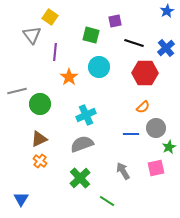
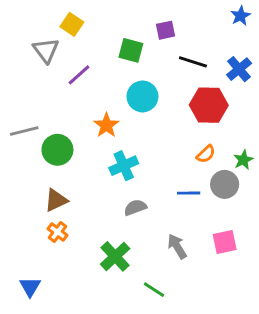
purple line: (55, 52) -> (79, 75), turned 42
orange star: (69, 77) -> (106, 125), moved
gray semicircle: (82, 144) -> (135, 207), moved, size x0.7
green star: (169, 147) -> (243, 160), moved

